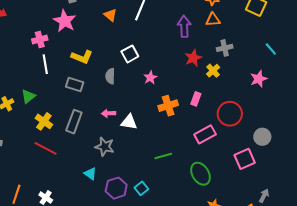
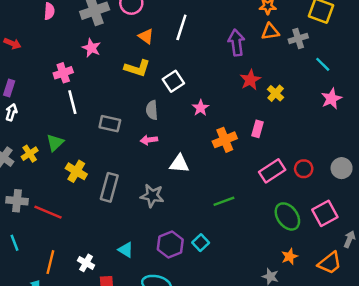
pink star: (65, 21) -> (91, 48), size x0.7
gray cross: (225, 48) -> (298, 39), moved
cyan line: (271, 49) -> (323, 64), moved
yellow L-shape: (82, 57) -> (137, 68), moved
pink arrow: (109, 113) -> (149, 140), moved
red circle: (230, 114) -> (304, 169), moved, size x0.6
gray rectangle: (74, 122) -> (109, 187), moved
red line: (46, 148) -> (48, 212), moved
pink square: (245, 159) -> (325, 213), moved
cyan triangle: (90, 174) -> (126, 250), moved
green ellipse: (200, 174) -> (287, 216), moved

